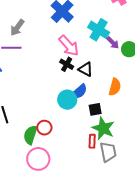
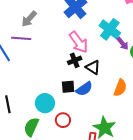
black cross: (67, 64) -> (75, 60), turned 32
cyan circle: (67, 100) -> (45, 103), moved
black square: (95, 109) -> (68, 87), moved
red circle: (44, 128) -> (63, 120), moved

